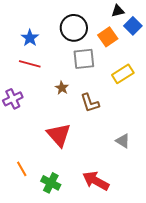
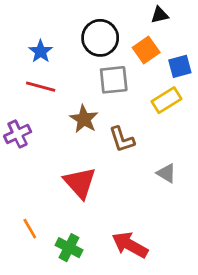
blue square: (133, 26) -> (180, 66), moved, turned 30
brown star: (62, 88) -> (84, 119), size x1.5
gray triangle: (123, 141) -> (166, 173), moved

